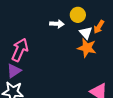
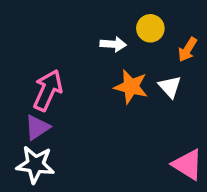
white triangle: (86, 33) -> (170, 87), moved
orange star: (87, 48) -> (131, 87), moved

